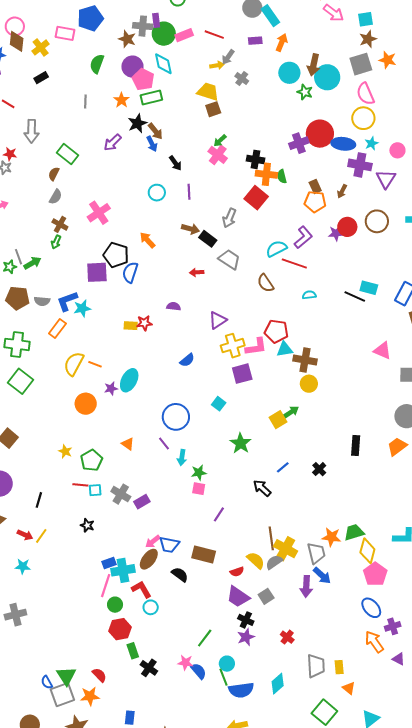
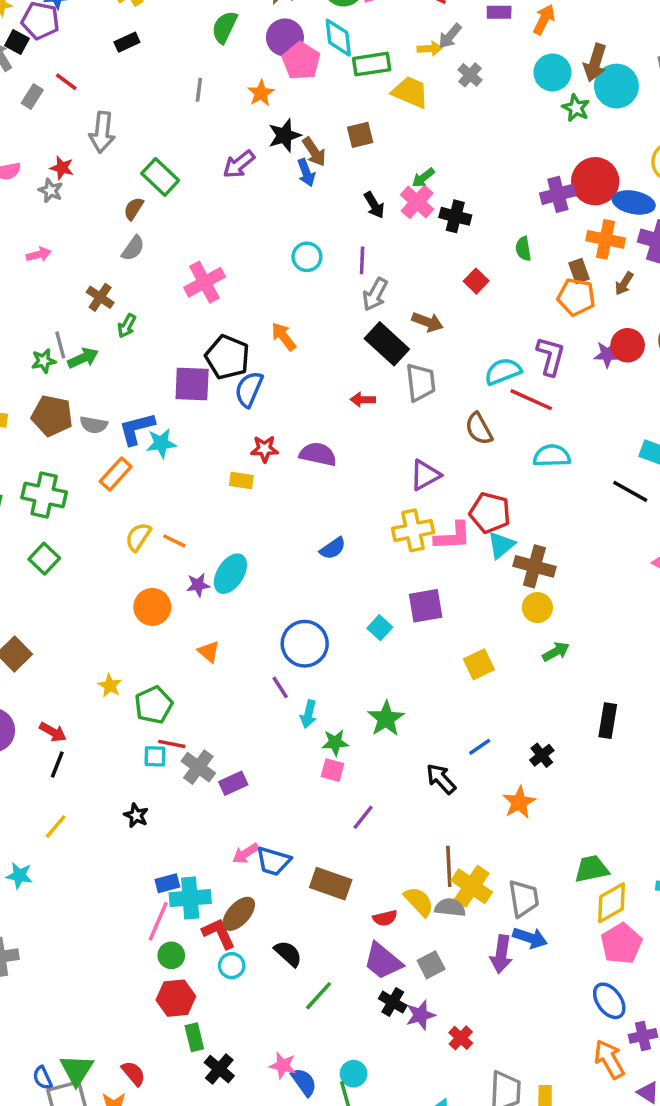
green rectangle: (151, 98) -> (372, 64), moved
brown square: (213, 109) -> (360, 135), moved
black cross: (256, 159) -> (455, 216), moved
black arrow: (175, 163) -> (374, 205), moved
orange cross: (266, 174) -> (606, 239), moved
red square: (256, 198) -> (476, 281), size x0.6
gray arrow: (229, 218) -> (375, 294), moved
brown cross: (60, 224) -> (100, 297), moved
brown arrow: (190, 229) -> (427, 322), moved
purple L-shape: (303, 237) -> (551, 356), turned -40
black rectangle: (208, 239) -> (387, 344), size x1.4
gray trapezoid: (229, 259) -> (421, 382), turned 45
cyan semicircle: (309, 295) -> (552, 456), size x1.5
black line: (355, 297) -> (630, 491), moved
purple semicircle: (174, 306) -> (318, 454), size x1.5
purple triangle: (218, 320) -> (425, 475), moved
red star: (144, 323) -> (265, 449), moved
cyan triangle: (285, 349) -> (501, 545), turned -36
yellow semicircle: (74, 364) -> (138, 537), size x0.7
purple square: (242, 374) -> (426, 606), moved
green square: (20, 381) -> (44, 559), size x0.7
green arrow: (291, 412) -> (556, 652), moved
green star: (241, 443) -> (386, 719), moved
orange triangle: (128, 444) -> (209, 652), moved
red line: (80, 485) -> (172, 744), moved
red arrow: (25, 535) -> (53, 732), moved
orange star: (331, 537) -> (519, 802), moved, turned 30
yellow diamond: (367, 551) -> (611, 903), turned 40
brown ellipse: (149, 559) -> (239, 914), moved
gray semicircle: (274, 562) -> (450, 908), turned 36
black semicircle: (180, 575) -> (288, 954), moved
blue arrow: (322, 575) -> (530, 938), turned -30
purple star: (246, 637) -> (421, 1015), moved
green line: (205, 638) -> (319, 996), moved

